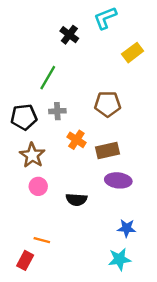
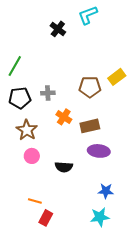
yellow rectangle: (133, 53) -> (117, 77), moved
green line: (48, 78) -> (15, 66), moved
red rectangle: (25, 260) -> (46, 218), moved

